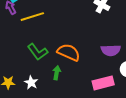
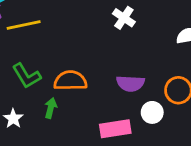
orange semicircle: (69, 52) -> (70, 81), turned -30

